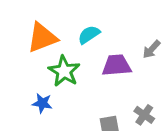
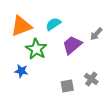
purple trapezoid: (117, 65) -> (72, 45), turned -35

